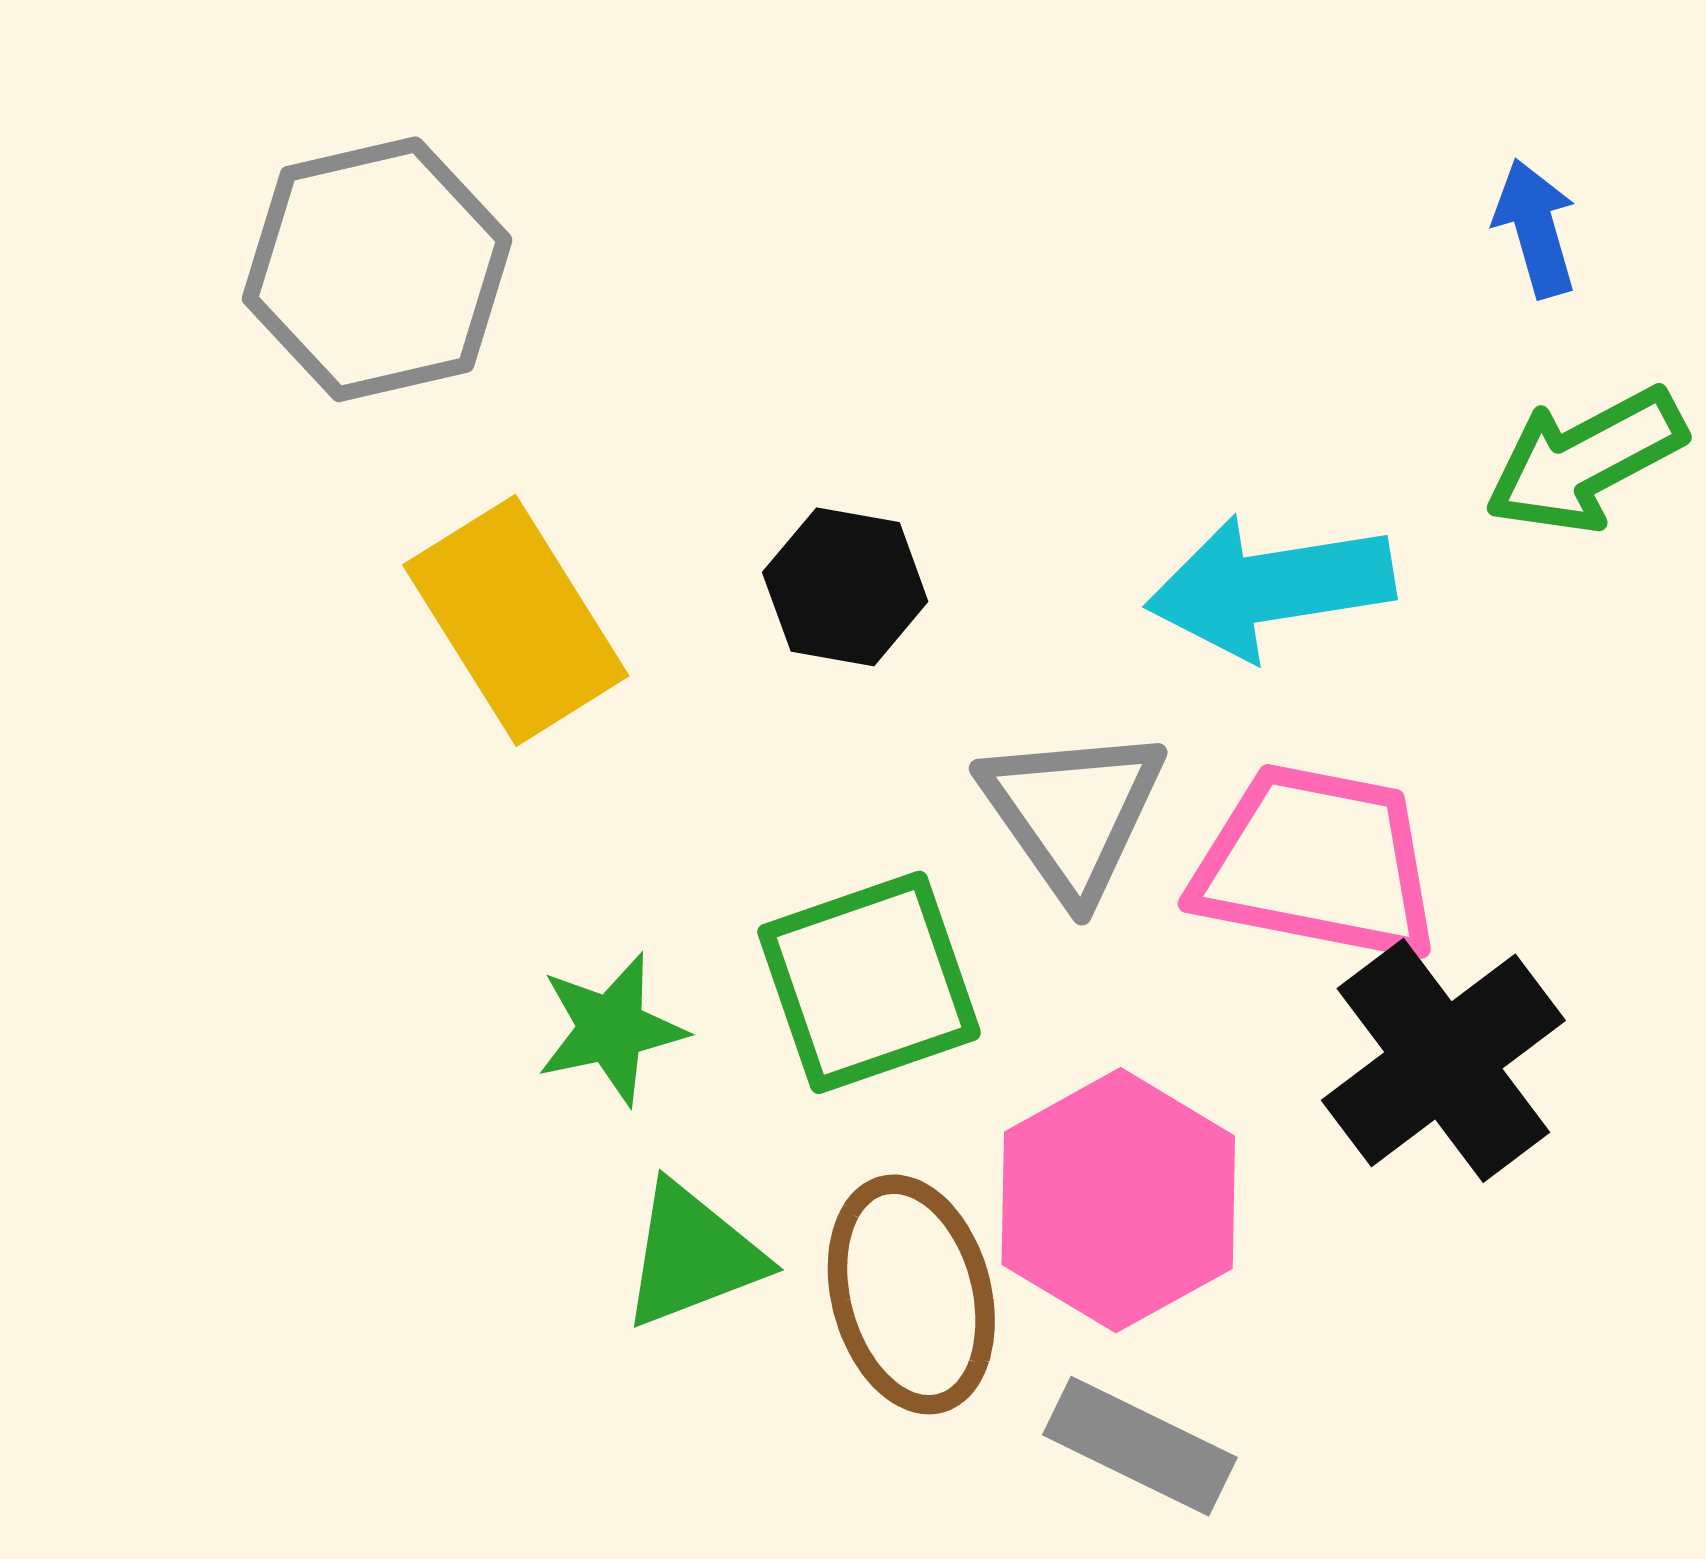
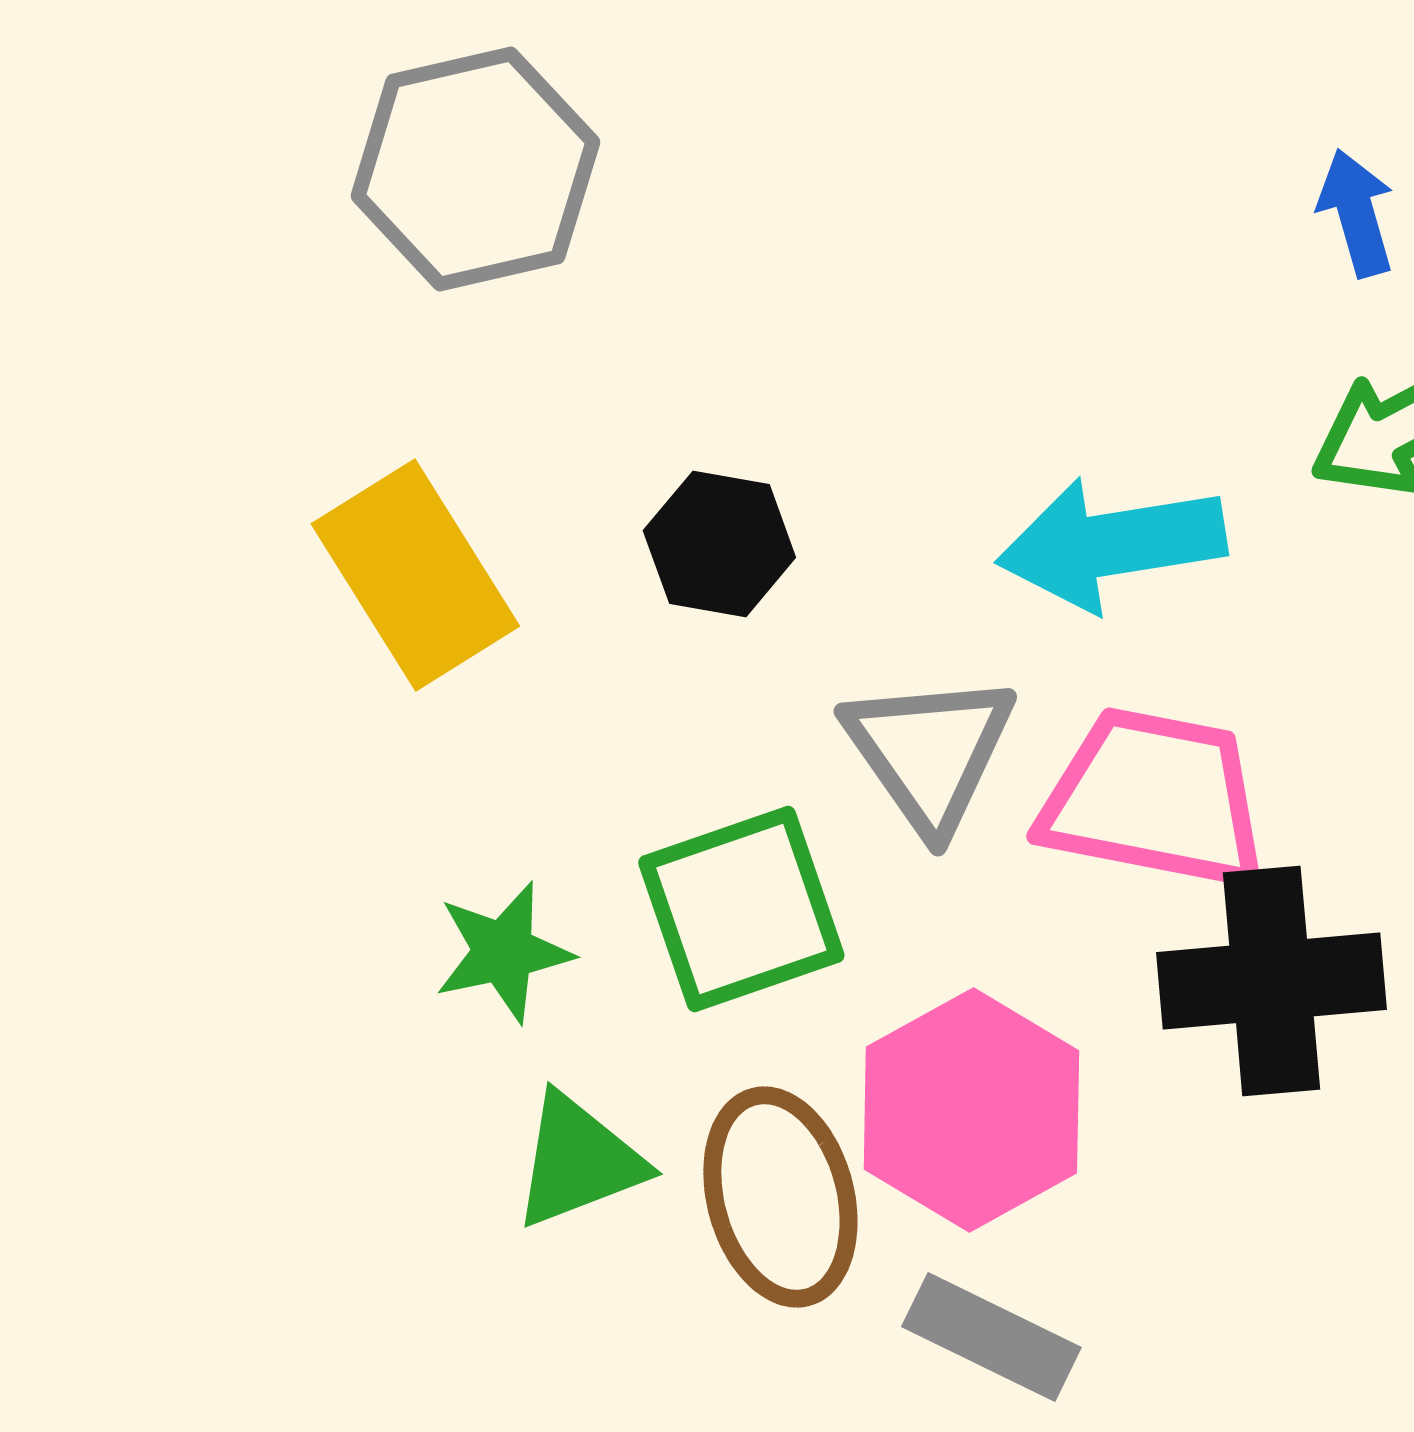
gray hexagon: (377, 269) -> (475, 169), moved
black cross: (1443, 1060) -> (1271, 981), turned 32

